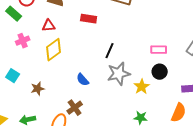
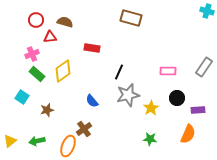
green rectangle: (14, 14) -> (37, 74), moved
red rectangle: (89, 19) -> (92, 48), moved
red triangle: (49, 26) -> (50, 37), moved
pink cross: (23, 41) -> (32, 54), moved
black circle: (160, 72) -> (177, 98), moved

